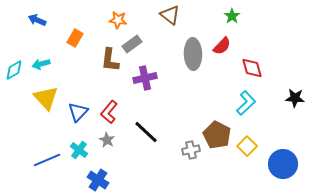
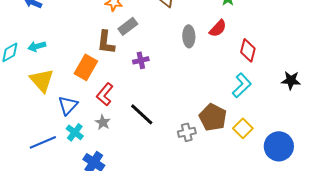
orange rectangle: (75, 38) -> (86, 67), moved, size x1.4
gray ellipse: (193, 54) -> (189, 36), size x0.7
red diamond: (252, 68) -> (248, 50), turned 30
purple cross: (145, 78) -> (141, 60), size x0.7
blue triangle: (78, 112) -> (68, 105), moved

